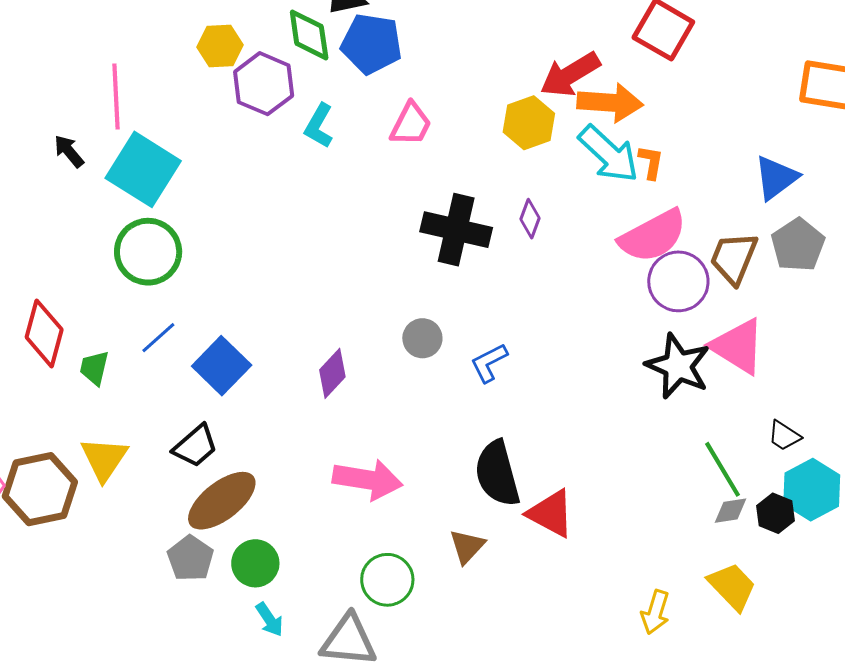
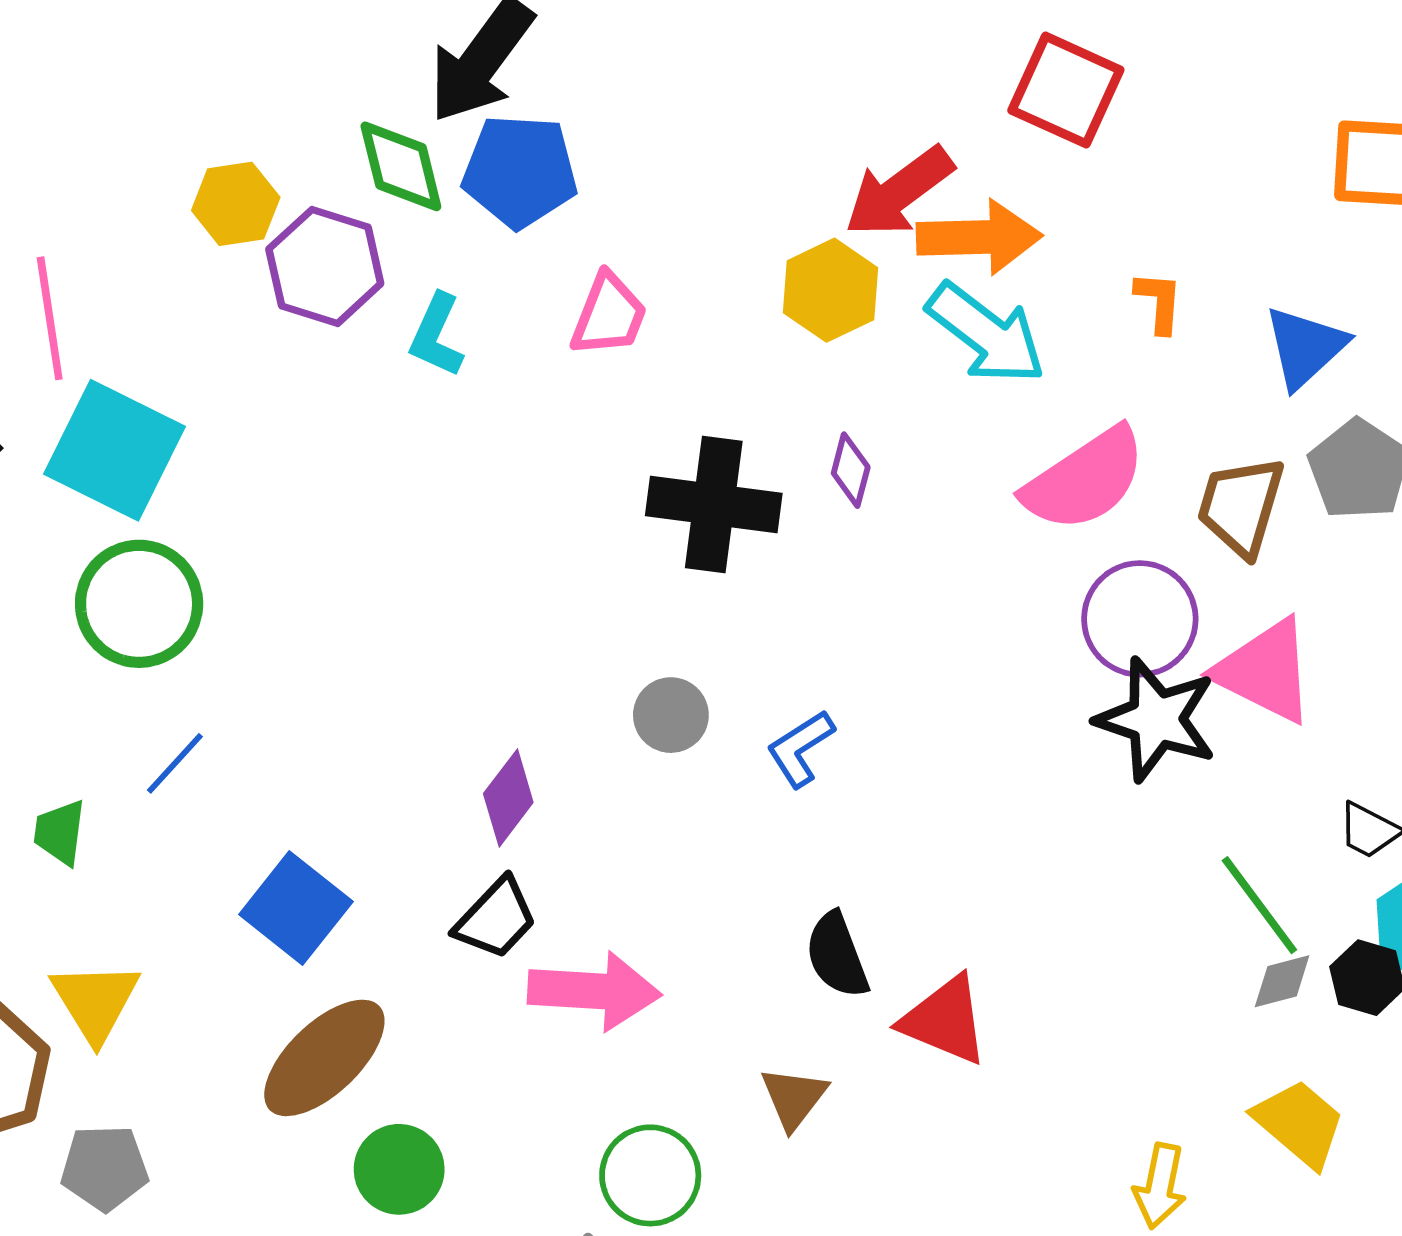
orange L-shape: (651, 162) -> (1159, 302), moved
purple circle: (678, 281) -> (1140, 619), moved
blue square: (222, 366) -> (296, 908), moved
black trapezoid: (195, 446) -> (496, 919), moved
black semicircle: (497, 474) -> (837, 955), size x0.7
gray pentagon: (190, 558) -> (104, 1168), moved, turned -30

